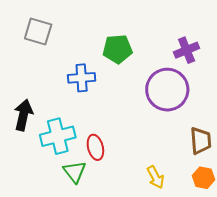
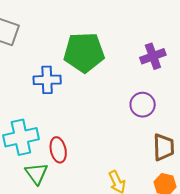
green pentagon: (118, 49) -> (84, 52), size x1.4
purple circle: (167, 90) -> (143, 105), moved, size x0.6

